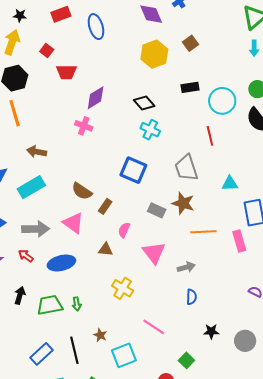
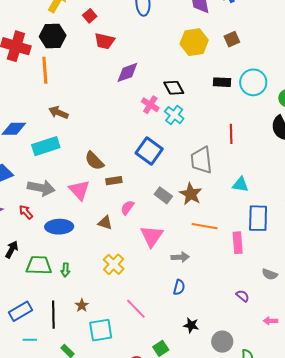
cyan circle: (222, 101) -> (253, 82), moved
pink cross: (84, 126) -> (150, 105), moved
brown rectangle: (105, 206) -> (114, 181), turned 35

